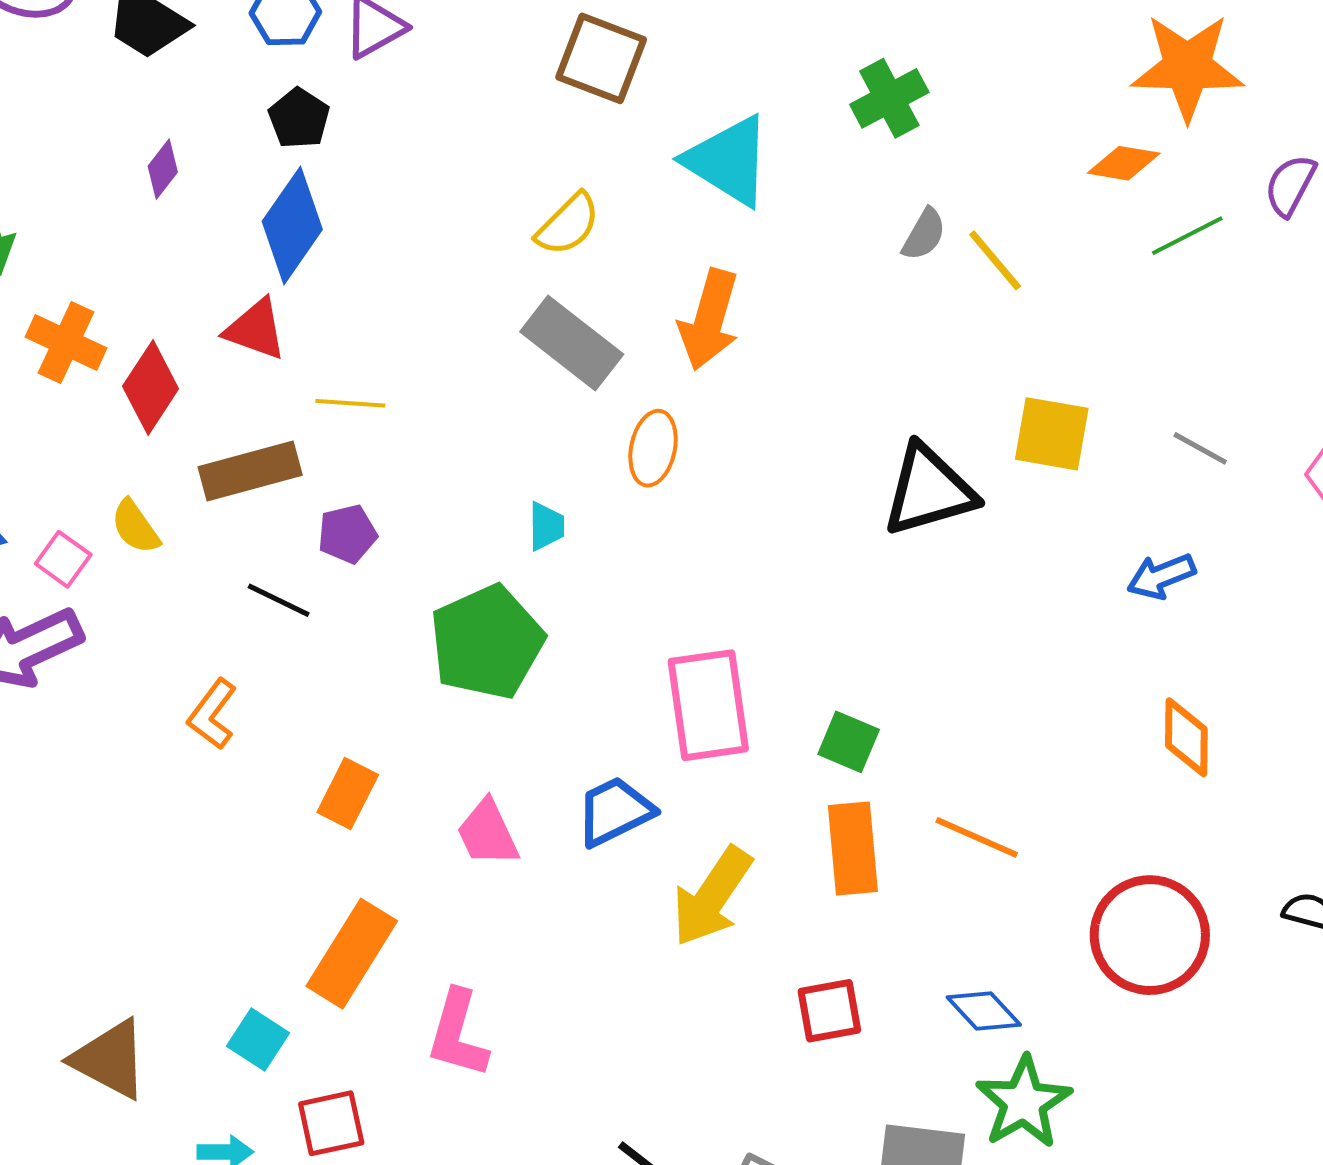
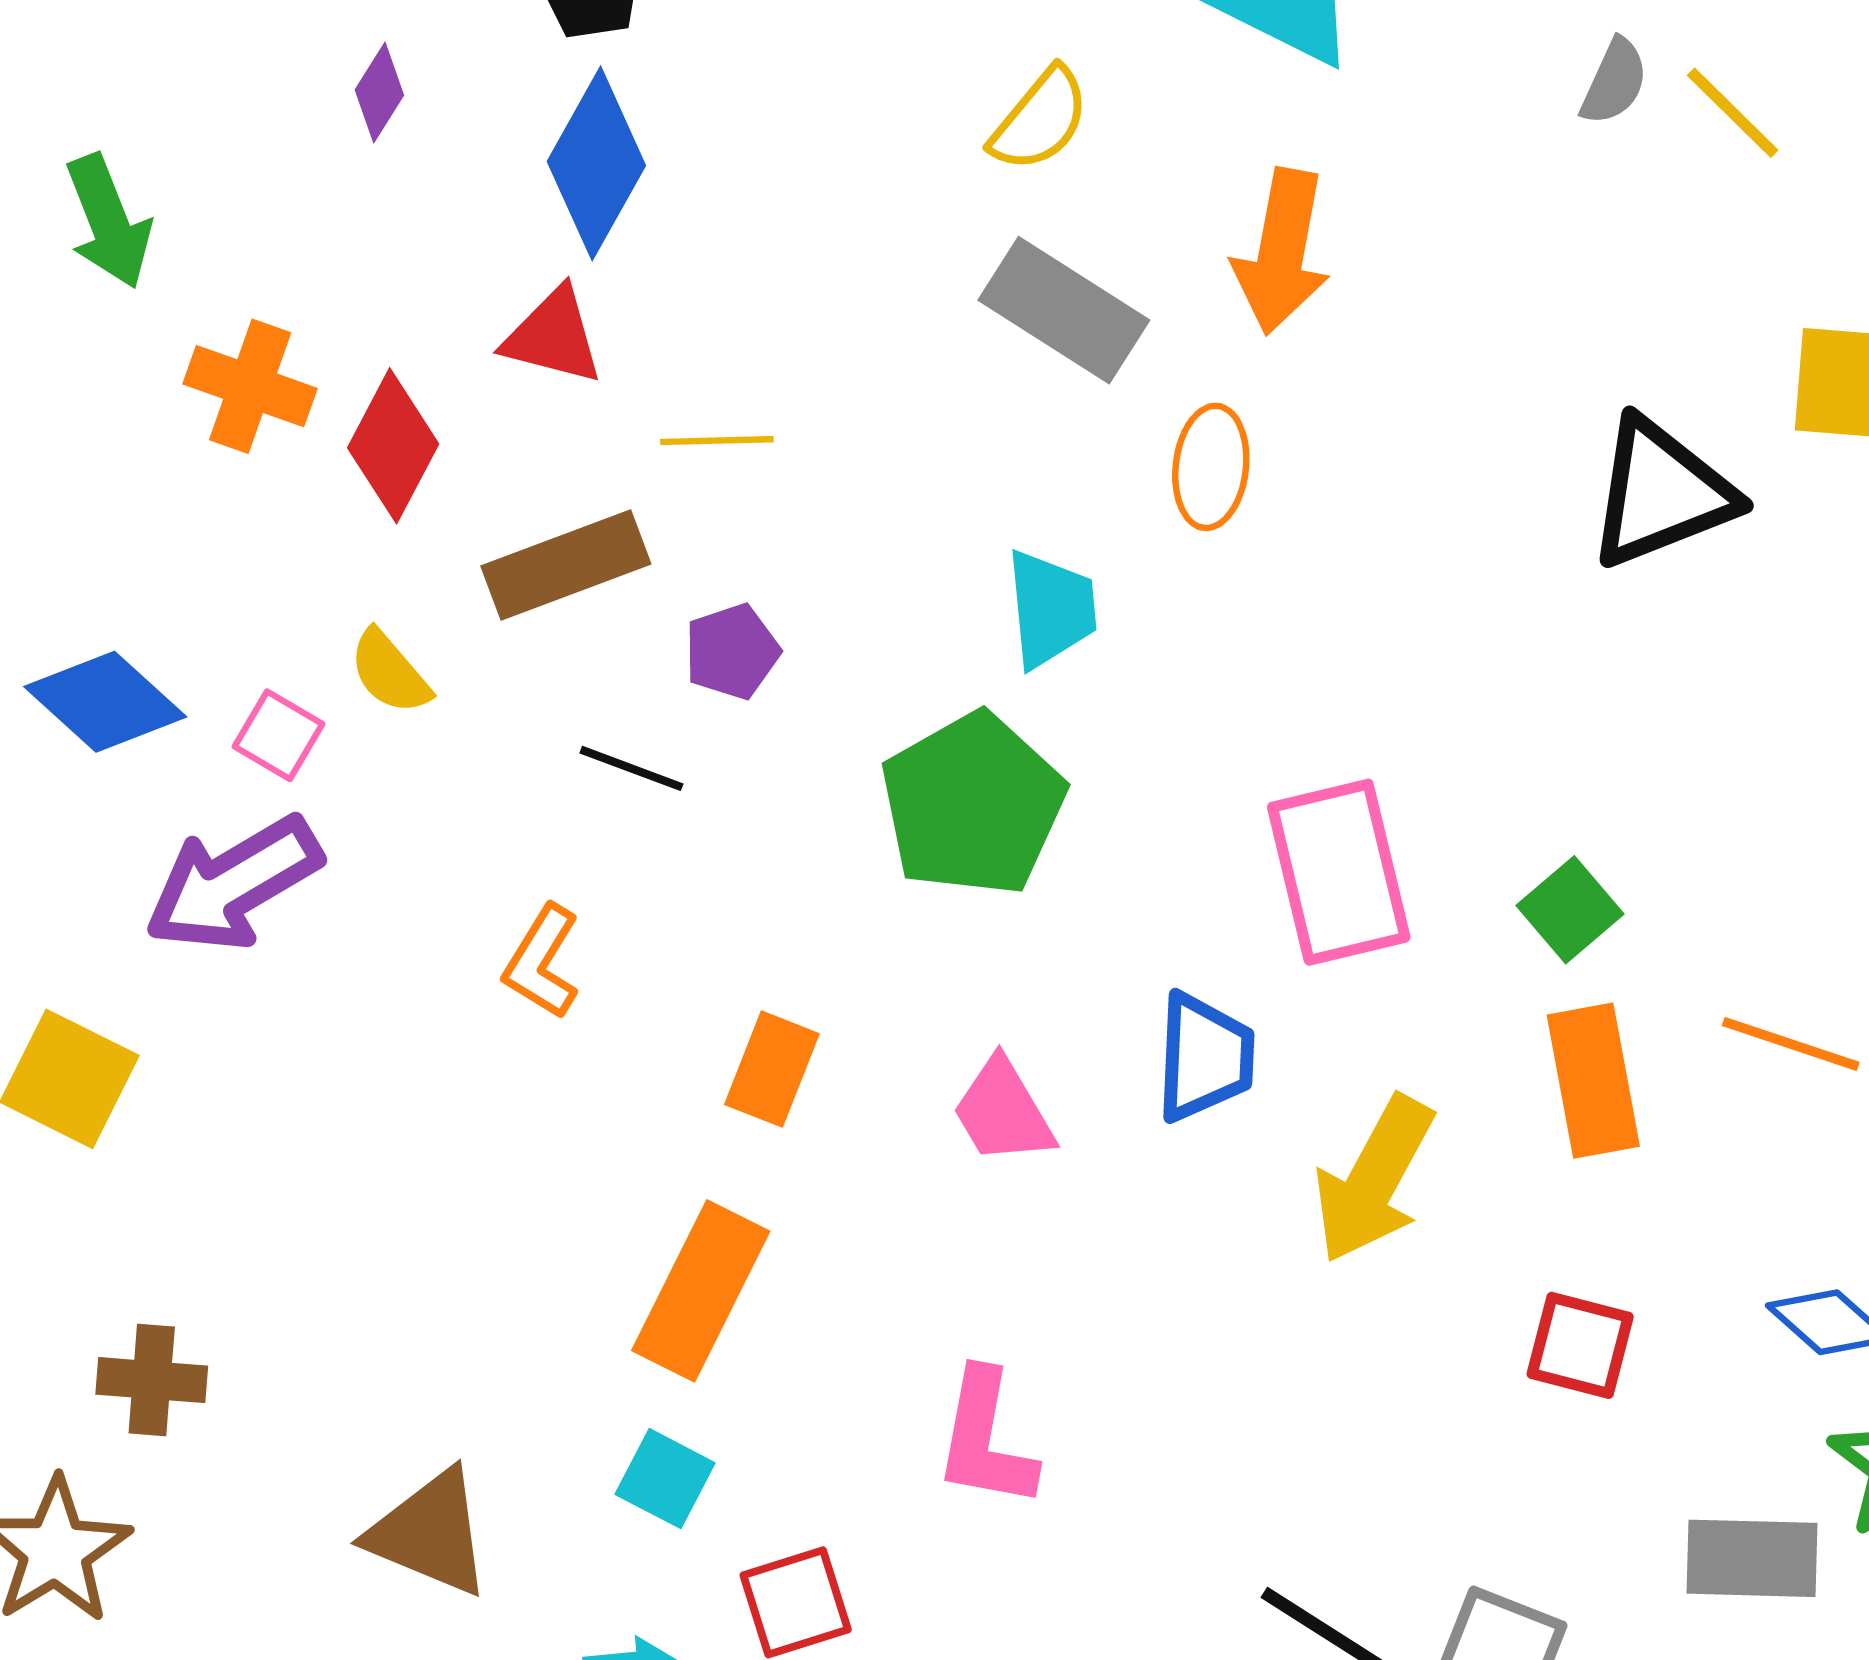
cyan trapezoid: (546, 526) -> (1051, 609), size x1.5
green square: (849, 742) -> (1570, 910), turned 32
blue trapezoid: (615, 811) -> (1204, 1057), turned 124
orange rectangle: (352, 954) -> (701, 1291), moved
red square: (829, 1011) -> (1580, 1345), turned 30

